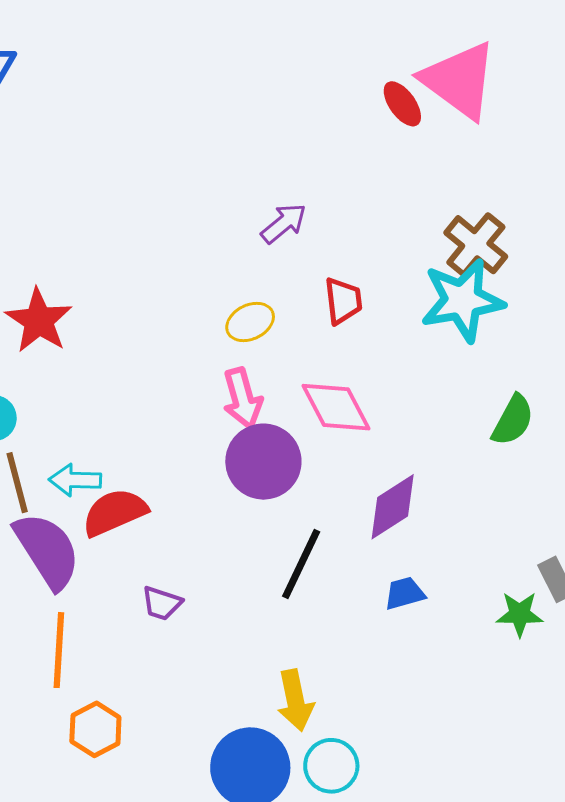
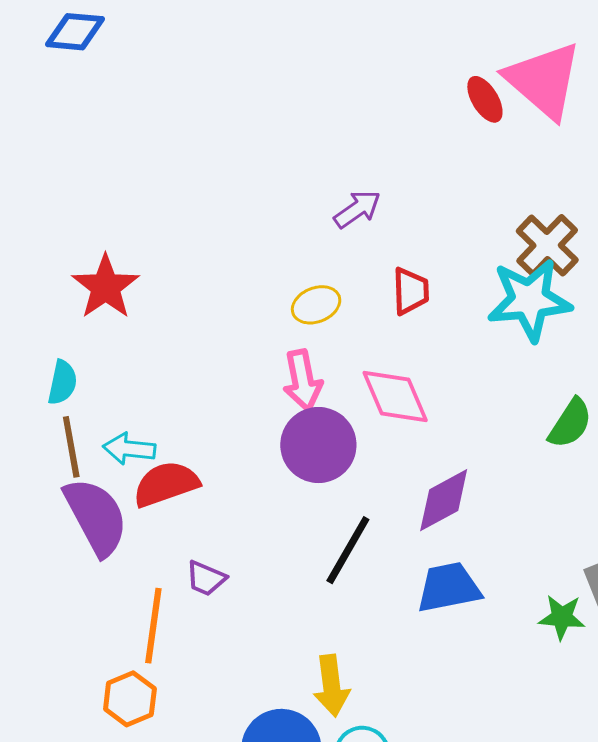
blue trapezoid: (405, 593) -> (449, 587), size x1.6
orange line: (59, 650) -> (153, 626), moved

